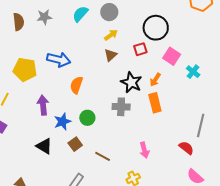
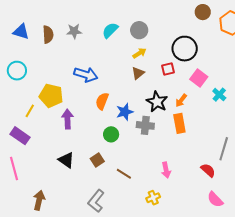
yellow pentagon: (25, 70) -> (51, 96), moved
blue star: (62, 122) -> (125, 112), moved

